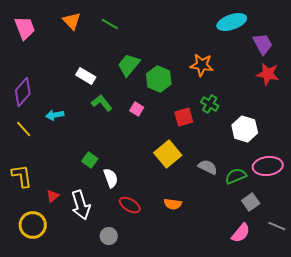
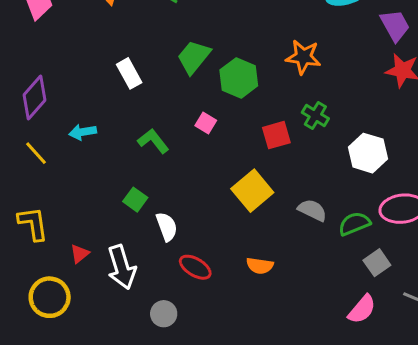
white rectangle: (86, 76) -> (129, 73), turned 30
green L-shape: (102, 103) -> (153, 141), moved

